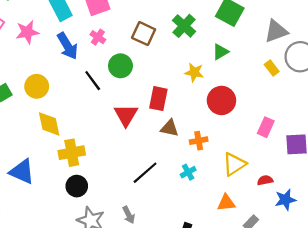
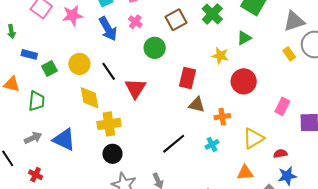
brown square: (144, 34) -> (176, 20), turned 35
black line: (93, 81) -> (109, 71), moved
red triangle: (126, 115) -> (135, 88), moved
blue star: (285, 200) -> (287, 176), moved

